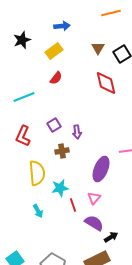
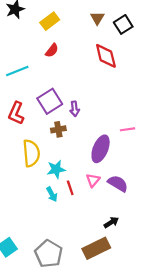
purple square: (54, 125) -> (50, 101), size x1.6
cyan arrow: (38, 211) -> (52, 194), moved
purple semicircle: (94, 223) -> (118, 183), moved

